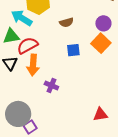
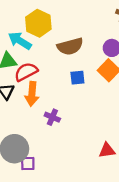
brown semicircle: (66, 22) -> (70, 46), size x1.6
purple square: (30, 127) -> (28, 164), turned 32

